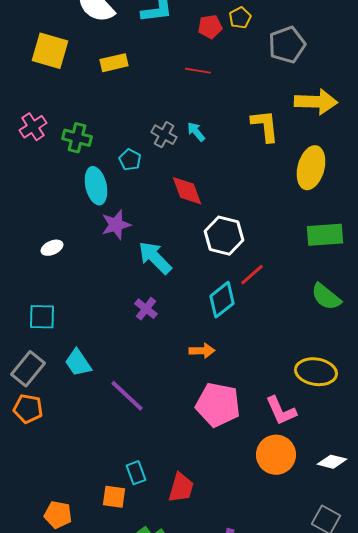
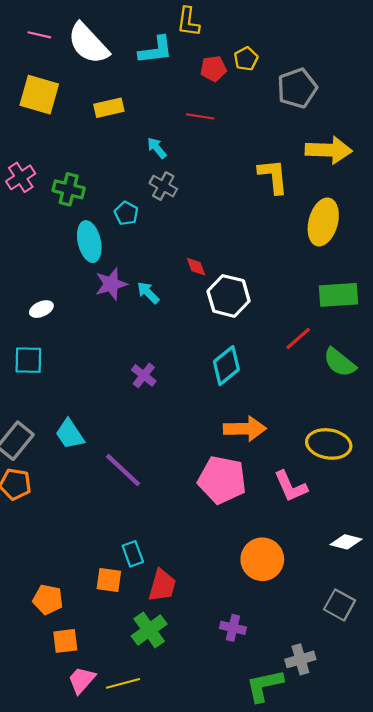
cyan arrow: (196, 132) -> (157, 148), moved
red diamond: (187, 191) -> (196, 267), moved, size x0.6
cyan arrow: (155, 258) -> (148, 293), moved, size x0.6
red line: (252, 275) -> (298, 338), moved
cyan square: (42, 317) -> (28, 360), moved
orange arrow: (202, 351) -> (245, 429), moved, size x1.5
orange circle: (276, 455) -> (262, 559), moved
red trapezoid: (181, 488) -> (162, 585), moved

